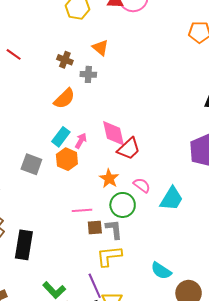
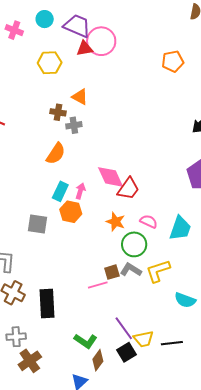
brown cross: (65, 60) -> (58, 112), moved
pink line: (82, 210) -> (98, 285), moved
gray L-shape: (114, 229) -> (131, 270), turned -40
yellow L-shape: (109, 256) -> (158, 271), moved

